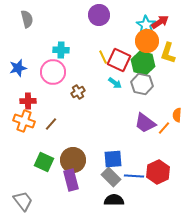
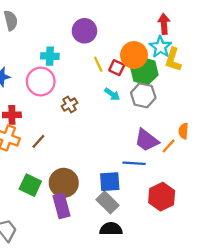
purple circle: (99, 15) -> (84, 31), moved
red arrow: (160, 22) -> (164, 24), turned -60
cyan star: (146, 25) -> (160, 47), moved
orange circle: (147, 41) -> (134, 55), moved
red square: (119, 60) -> (117, 68), size x0.6
blue line: (134, 176) -> (134, 163), moved

